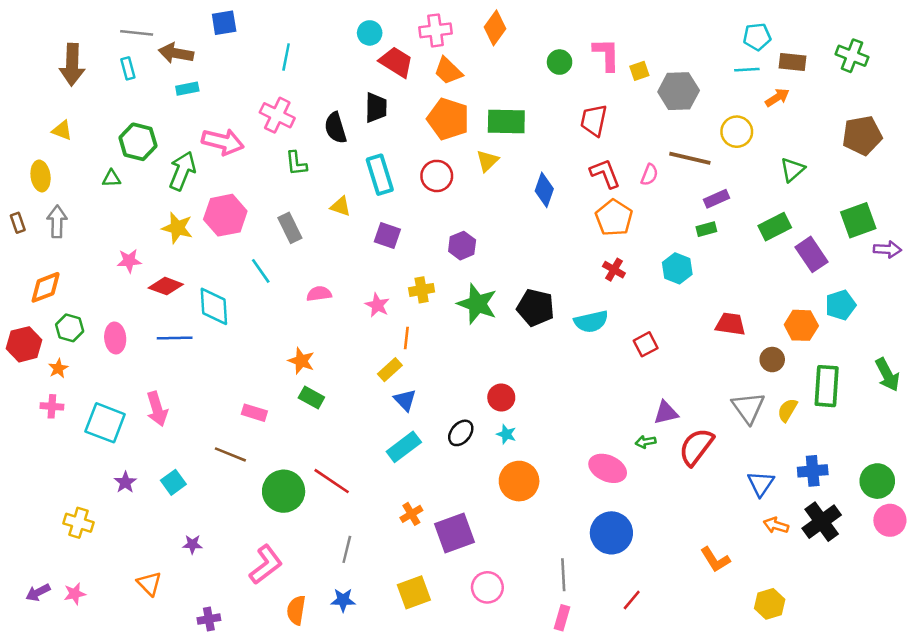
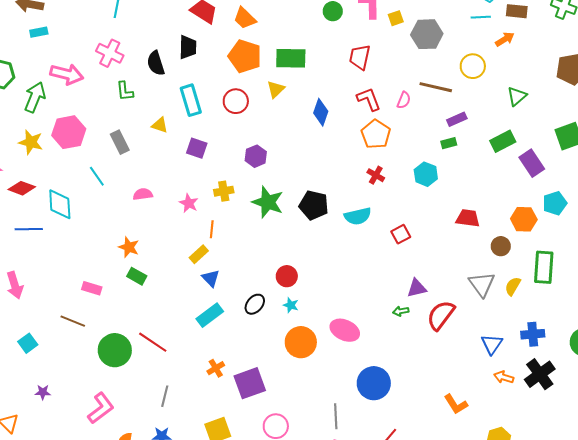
pink ellipse: (608, 468) -> (345, 330), moved

